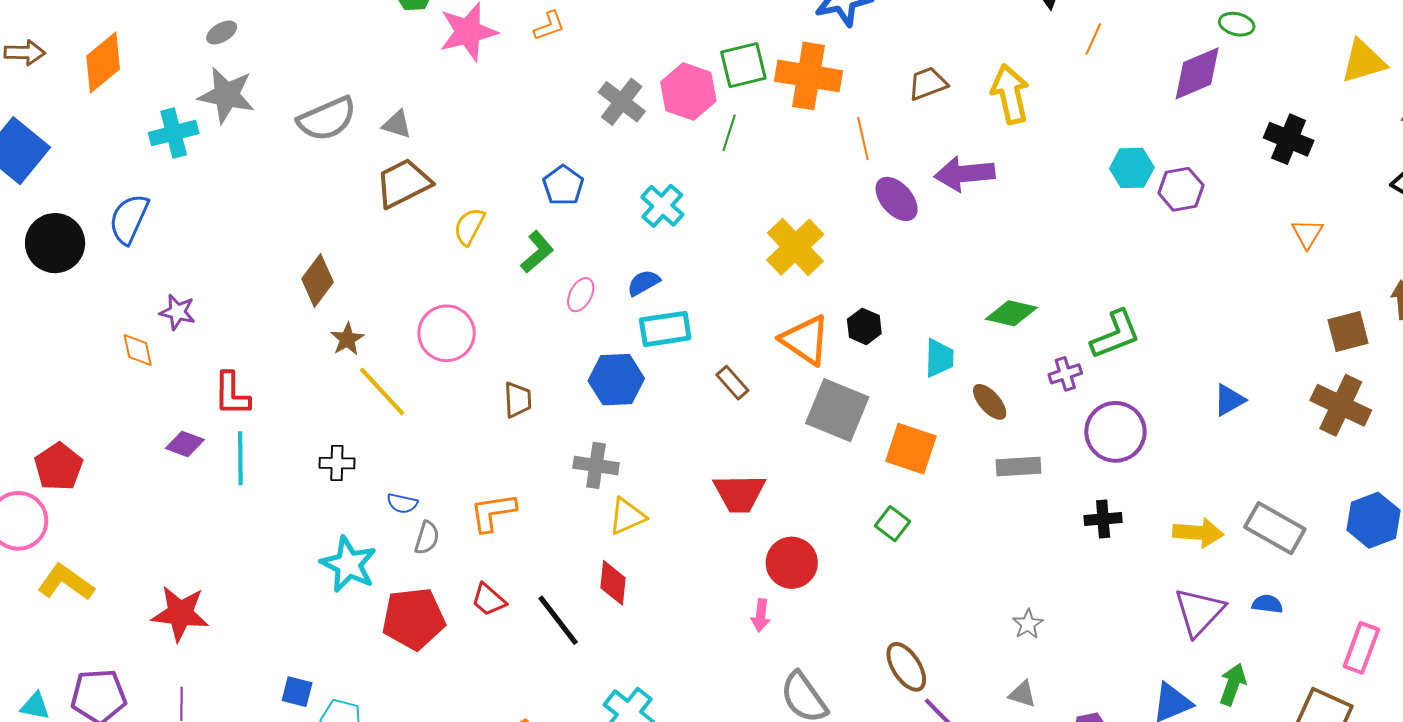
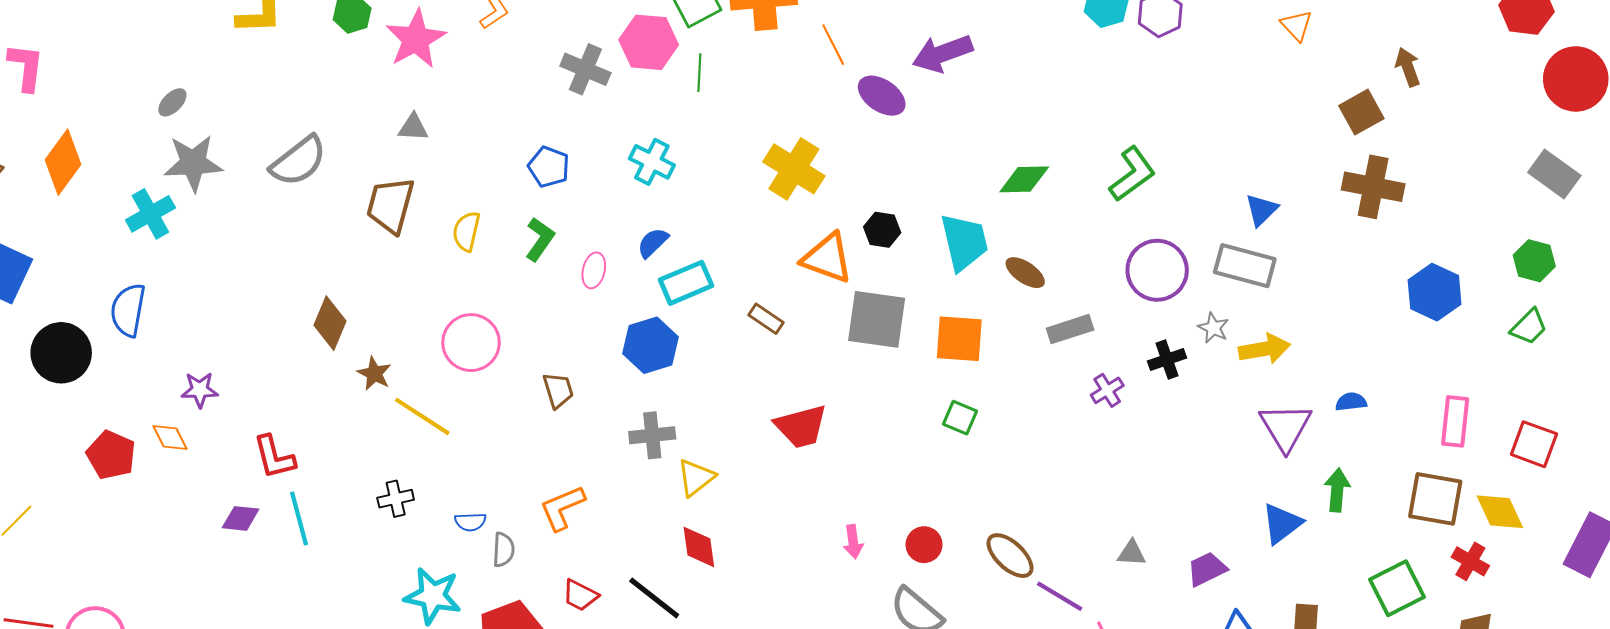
gray triangle: (397, 124) -> (413, 127), moved
brown trapezoid: (403, 183) -> (390, 205), turned -34
cyan trapezoid: (939, 358) -> (964, 242), size x1.5
purple cross: (1065, 374) -> (1107, 390), moved
red pentagon: (59, 467) -> (111, 455), moved
gray rectangle: (1275, 528) -> (1245, 266), moved
red circle: (792, 563) -> (924, 545), moved, size x0.7
gray star: (1028, 624) -> (1213, 328), moved

